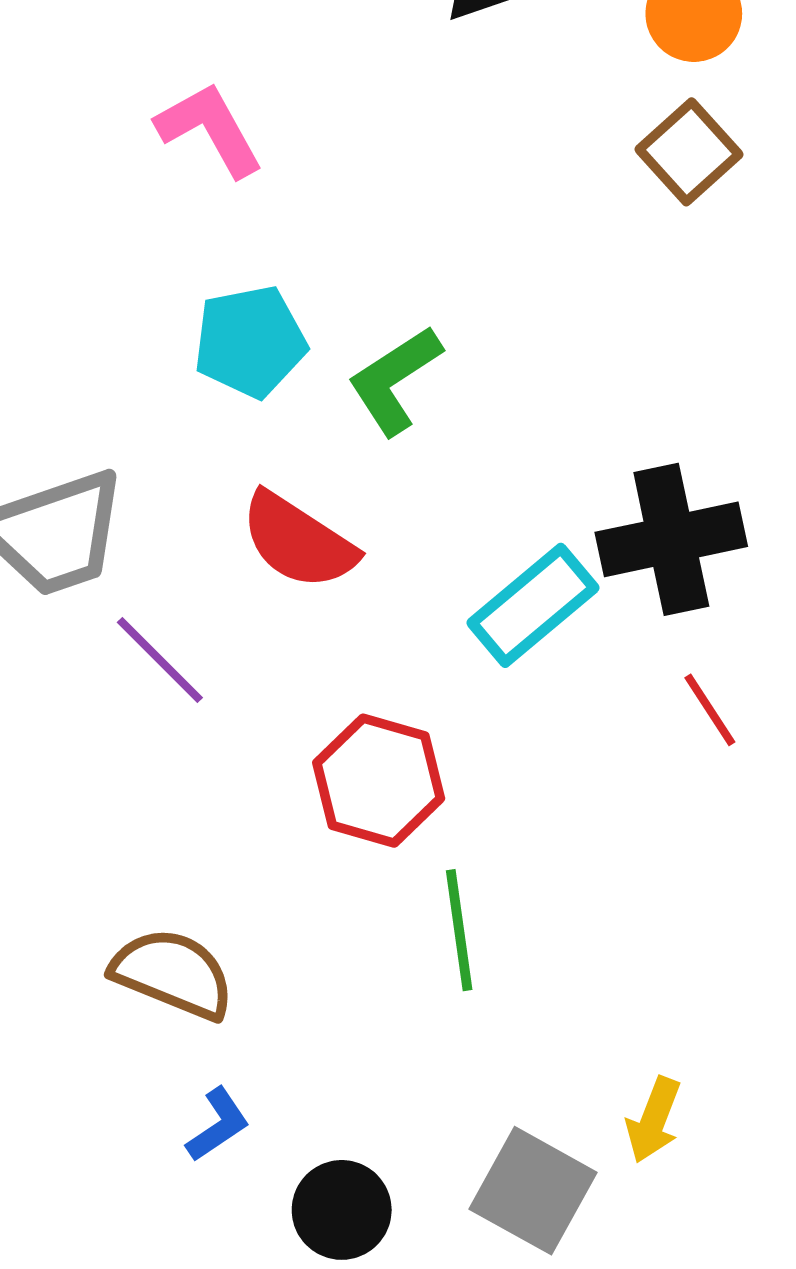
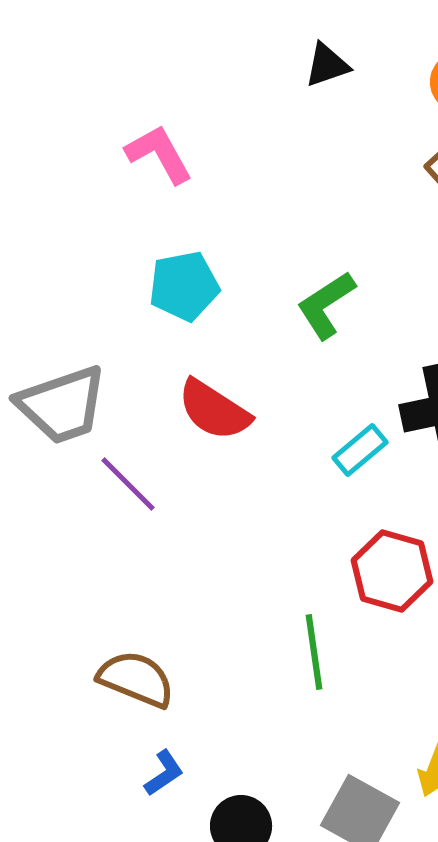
green L-shape: (395, 380) -> (326, 305), moved
cyan rectangle: (533, 605) -> (360, 450), size x0.7
red hexagon: (379, 781) -> (392, 571), moved

